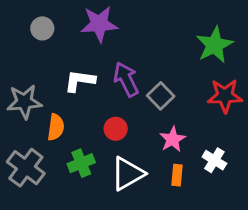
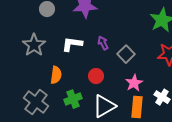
purple arrow: (126, 79) -> (103, 43), size x0.6
gray star: (24, 102) -> (34, 45), moved, turned -30
orange rectangle: (177, 175) -> (137, 107), size x1.5

